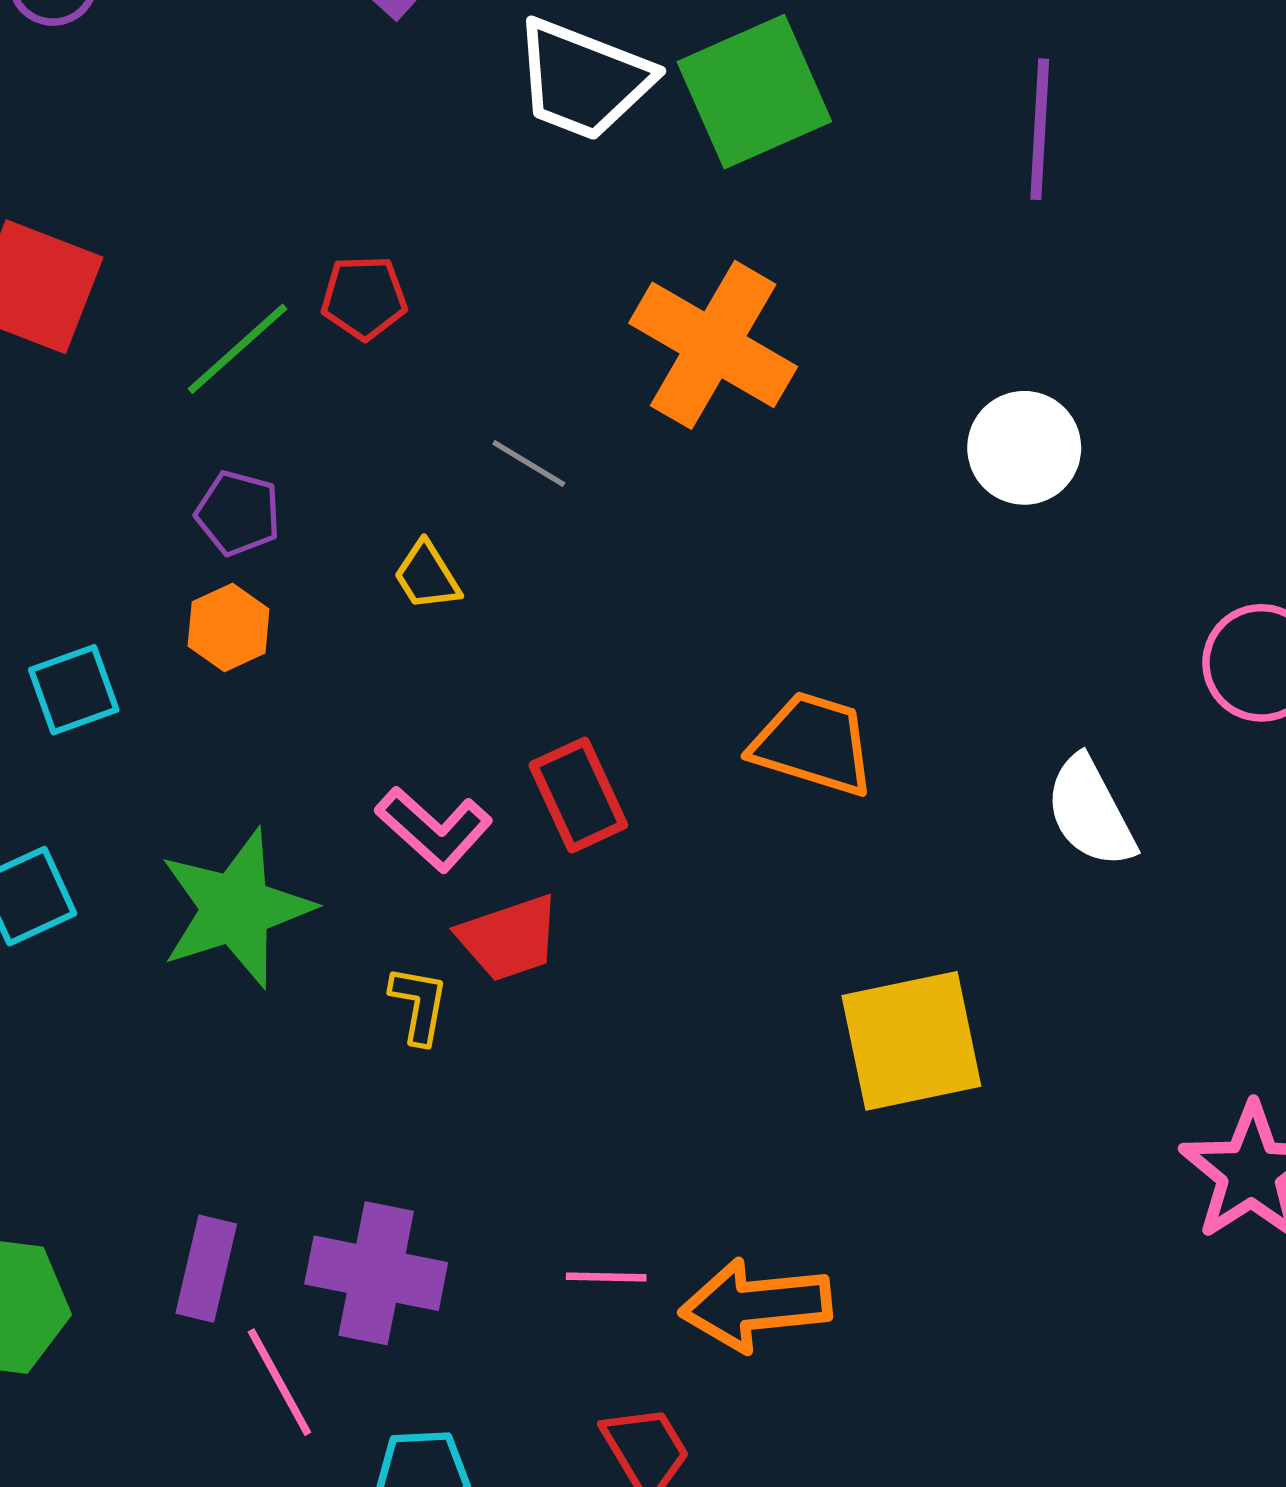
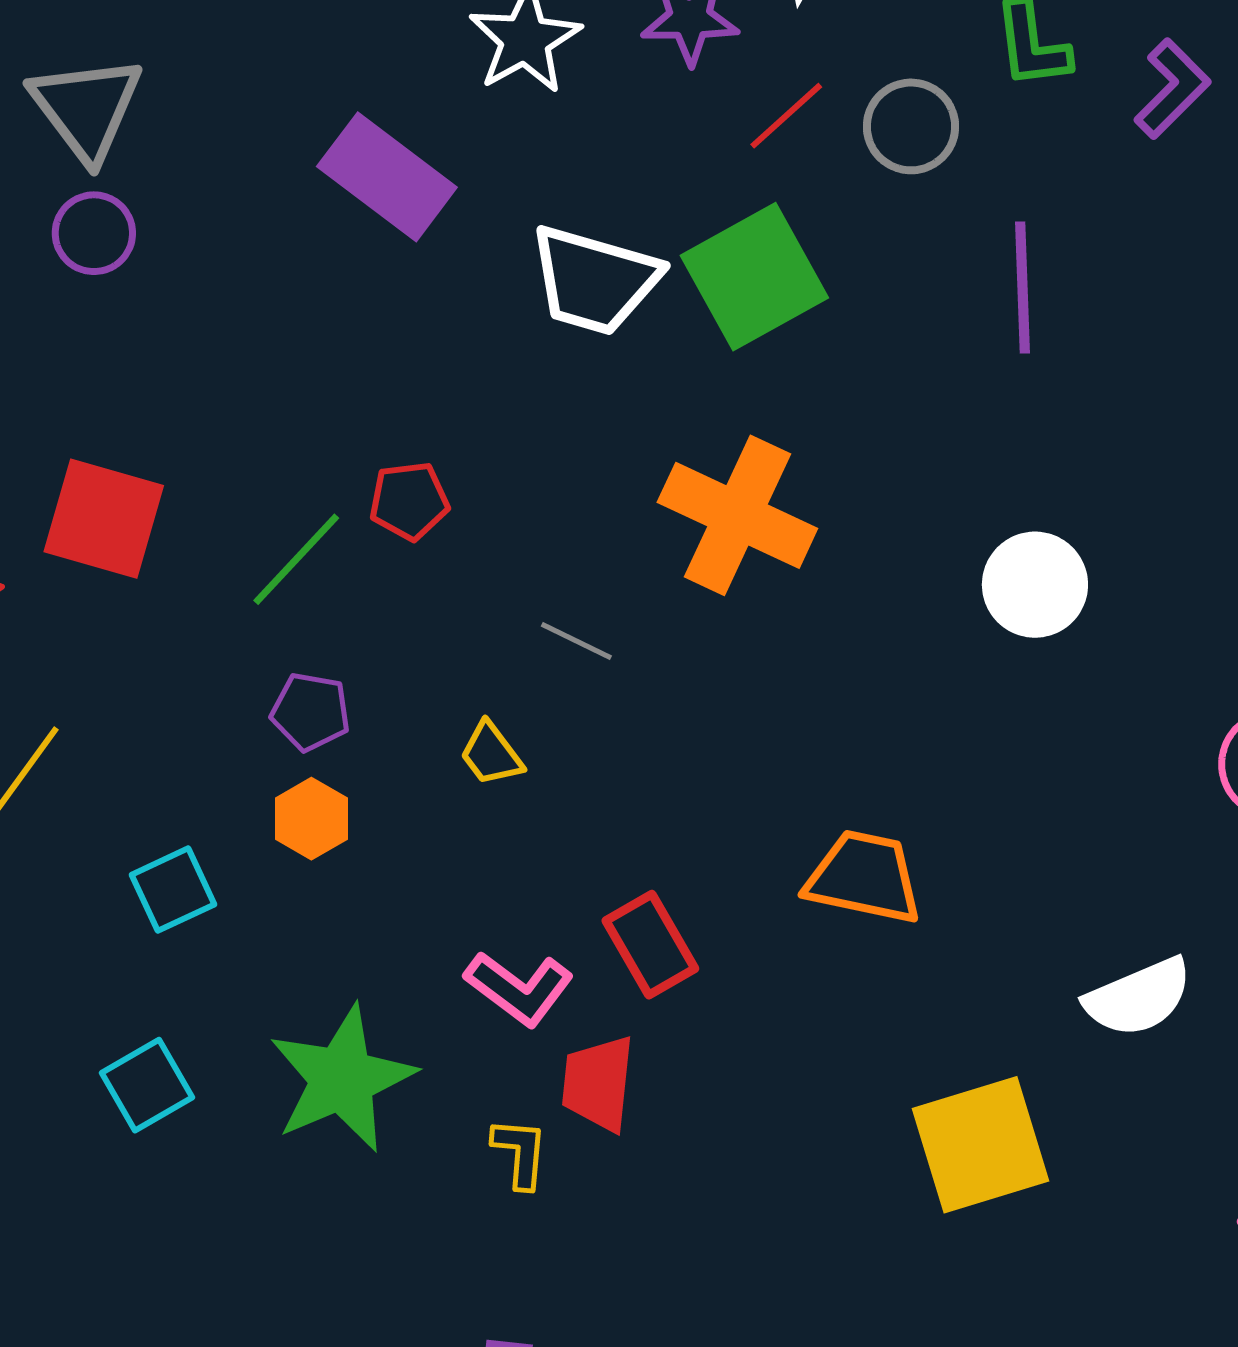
white semicircle: (1090, 812) -> (1138, 997), moved, turned -80
red trapezoid: (509, 938) -> (598, 1083), turned 120

